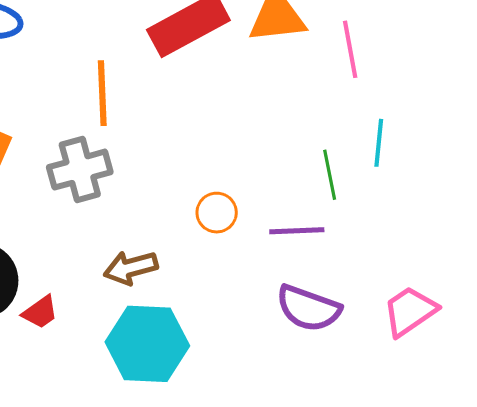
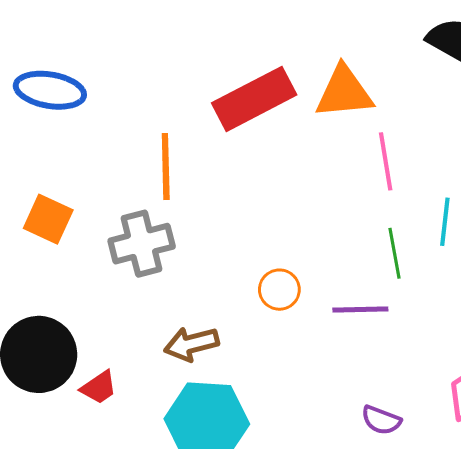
pink line: (350, 49) -> (386, 161), moved
purple semicircle: (308, 308) -> (381, 420), moved, size x0.6

